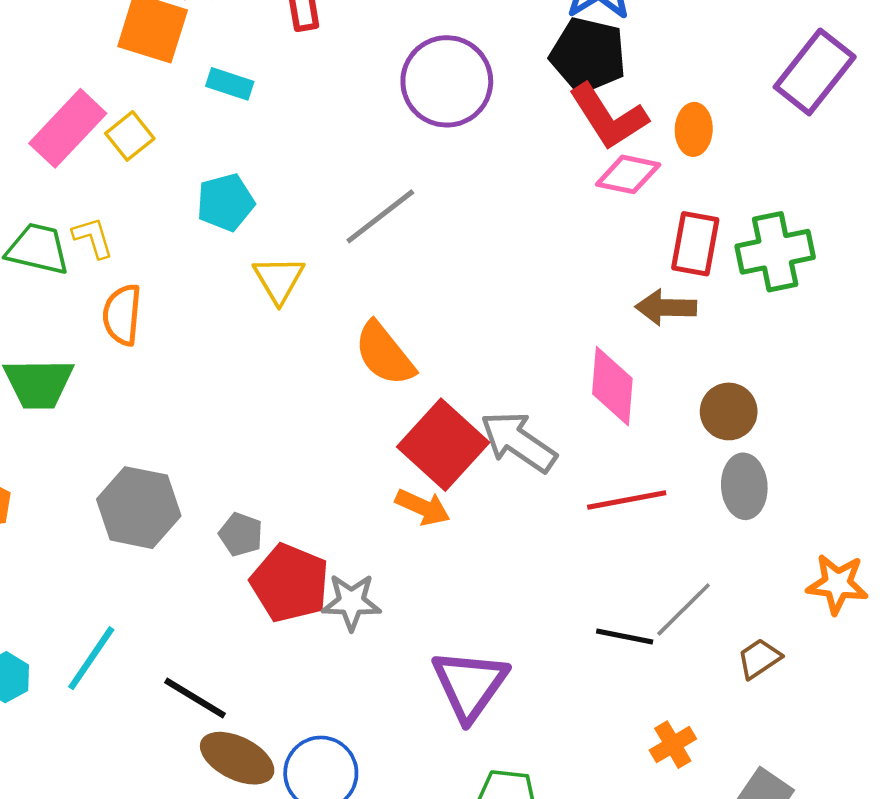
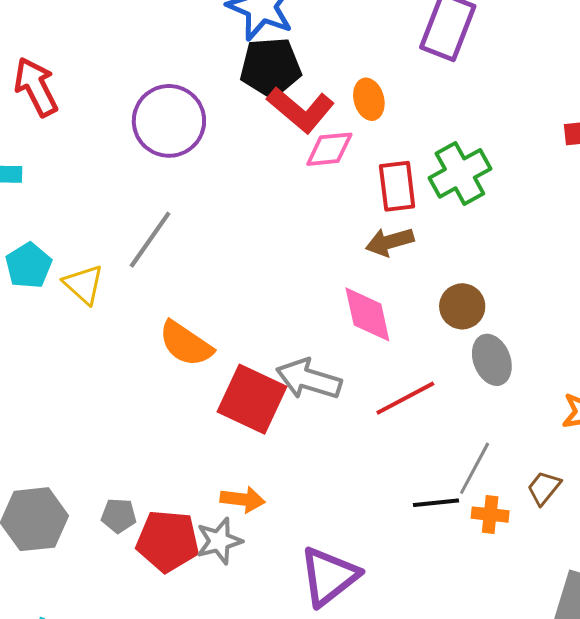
yellow triangle: (279, 280) -> (84, 284), moved
orange arrow: (423, 507) -> (243, 499), moved
purple triangle: (470, 685) -> (329, 576), turned 34
orange cross: (673, 745) -> (490, 515), moved, turned -36

